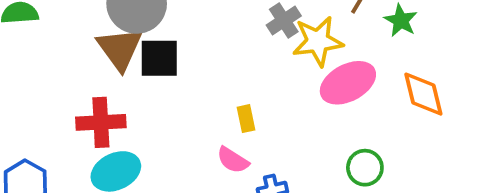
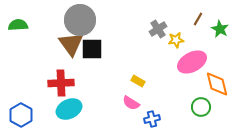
yellow star: (318, 41) -> (176, 40), size x0.6
orange diamond: (423, 94) -> (217, 84), moved
yellow rectangle: (246, 119) -> (138, 81), turned -48

